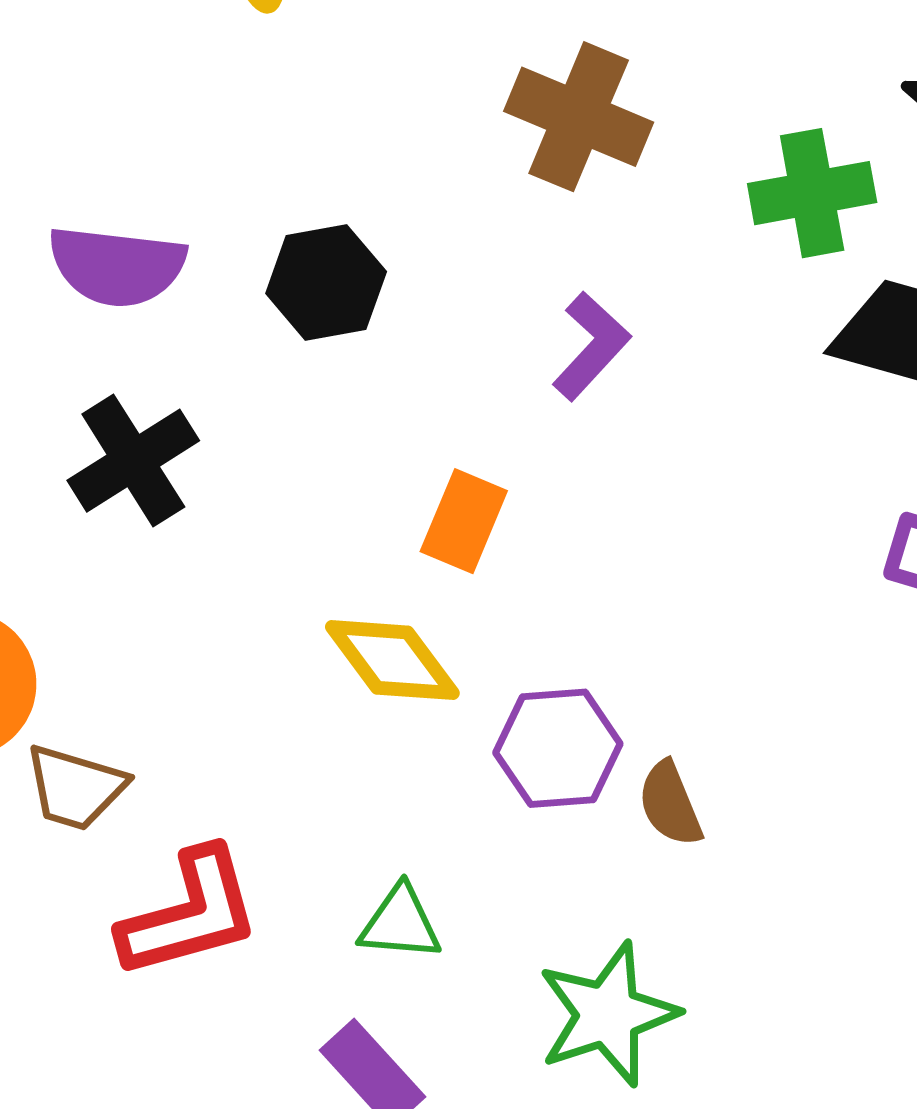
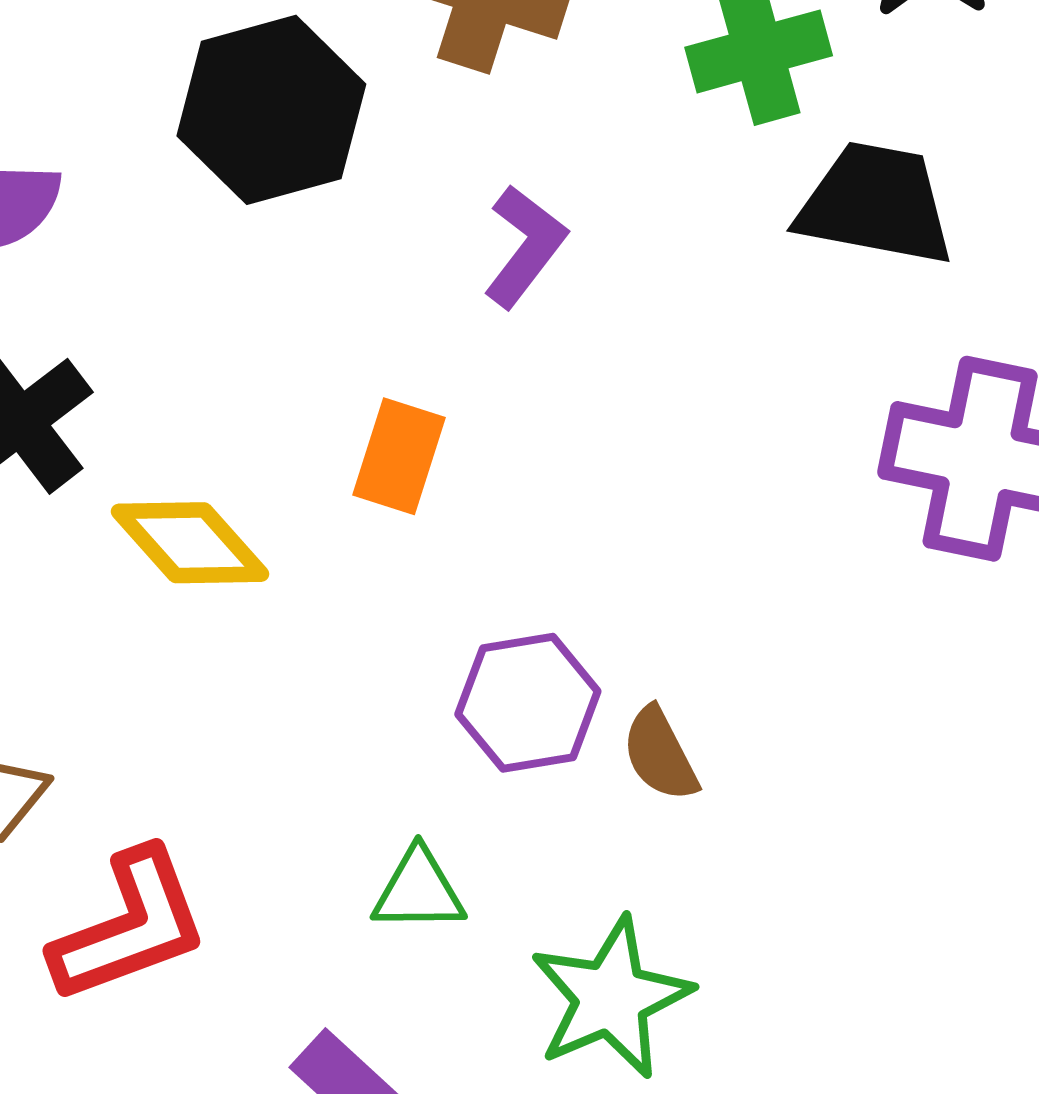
black hexagon: (326, 282) -> (271, 110), moved, size x1.4
yellow diamond: (392, 660) -> (190, 543), moved
green triangle: (400, 923) -> (419, 890), moved

